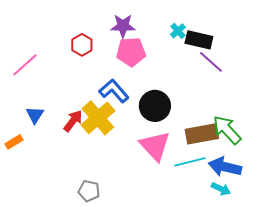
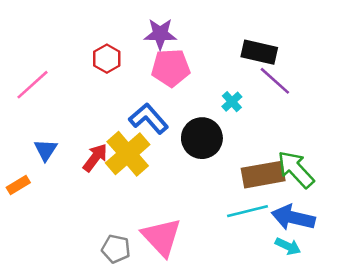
cyan cross: (178, 31) -> (232, 102), moved
pink triangle: (155, 146) -> (162, 237), moved

